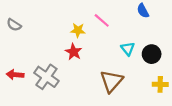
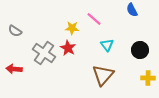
gray semicircle: (14, 25) -> (15, 31), moved
cyan triangle: (128, 49) -> (107, 45), moved
gray cross: (46, 77) -> (44, 53), moved

